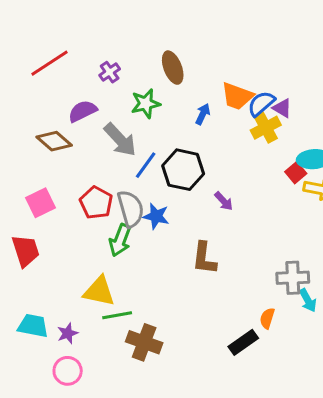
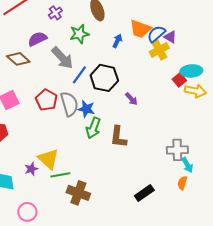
green arrow: (120, 240) -> (93, 128), moved
yellow triangle: (99, 291) -> (48, 159), turned 30
orange semicircle: (267, 318) -> (182, 183), moved
purple star: (68, 333) -> (31, 169), moved

